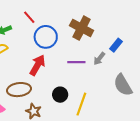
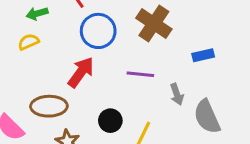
blue rectangle: (116, 45) -> (203, 55), turned 32
gray arrow: (99, 59) -> (177, 94), moved, turned -64

